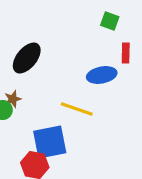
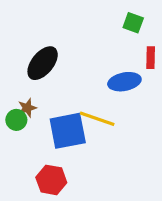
blue square: (50, 142) -> (68, 131), moved

